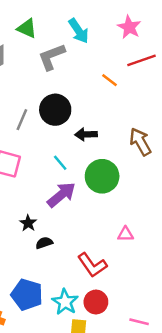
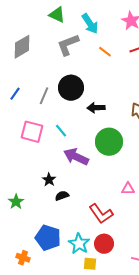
green triangle: (27, 28) -> (57, 15), moved
orange line: (109, 80) -> (105, 52), moved
cyan line: (60, 163) -> (61, 131), moved
purple arrow: (61, 195) -> (76, 157), turned -115

